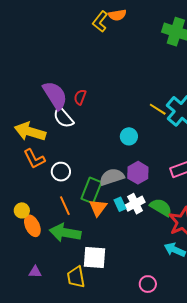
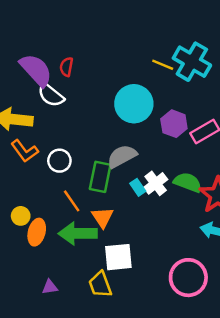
cyan circle: (129, 136) -> (134, 104), size x1.8
purple hexagon: (138, 173) -> (174, 124), moved
orange triangle: (98, 208) -> (103, 217), moved
orange ellipse: (32, 226) -> (37, 232), turned 50
pink circle: (148, 284) -> (188, 278), size x1.8

